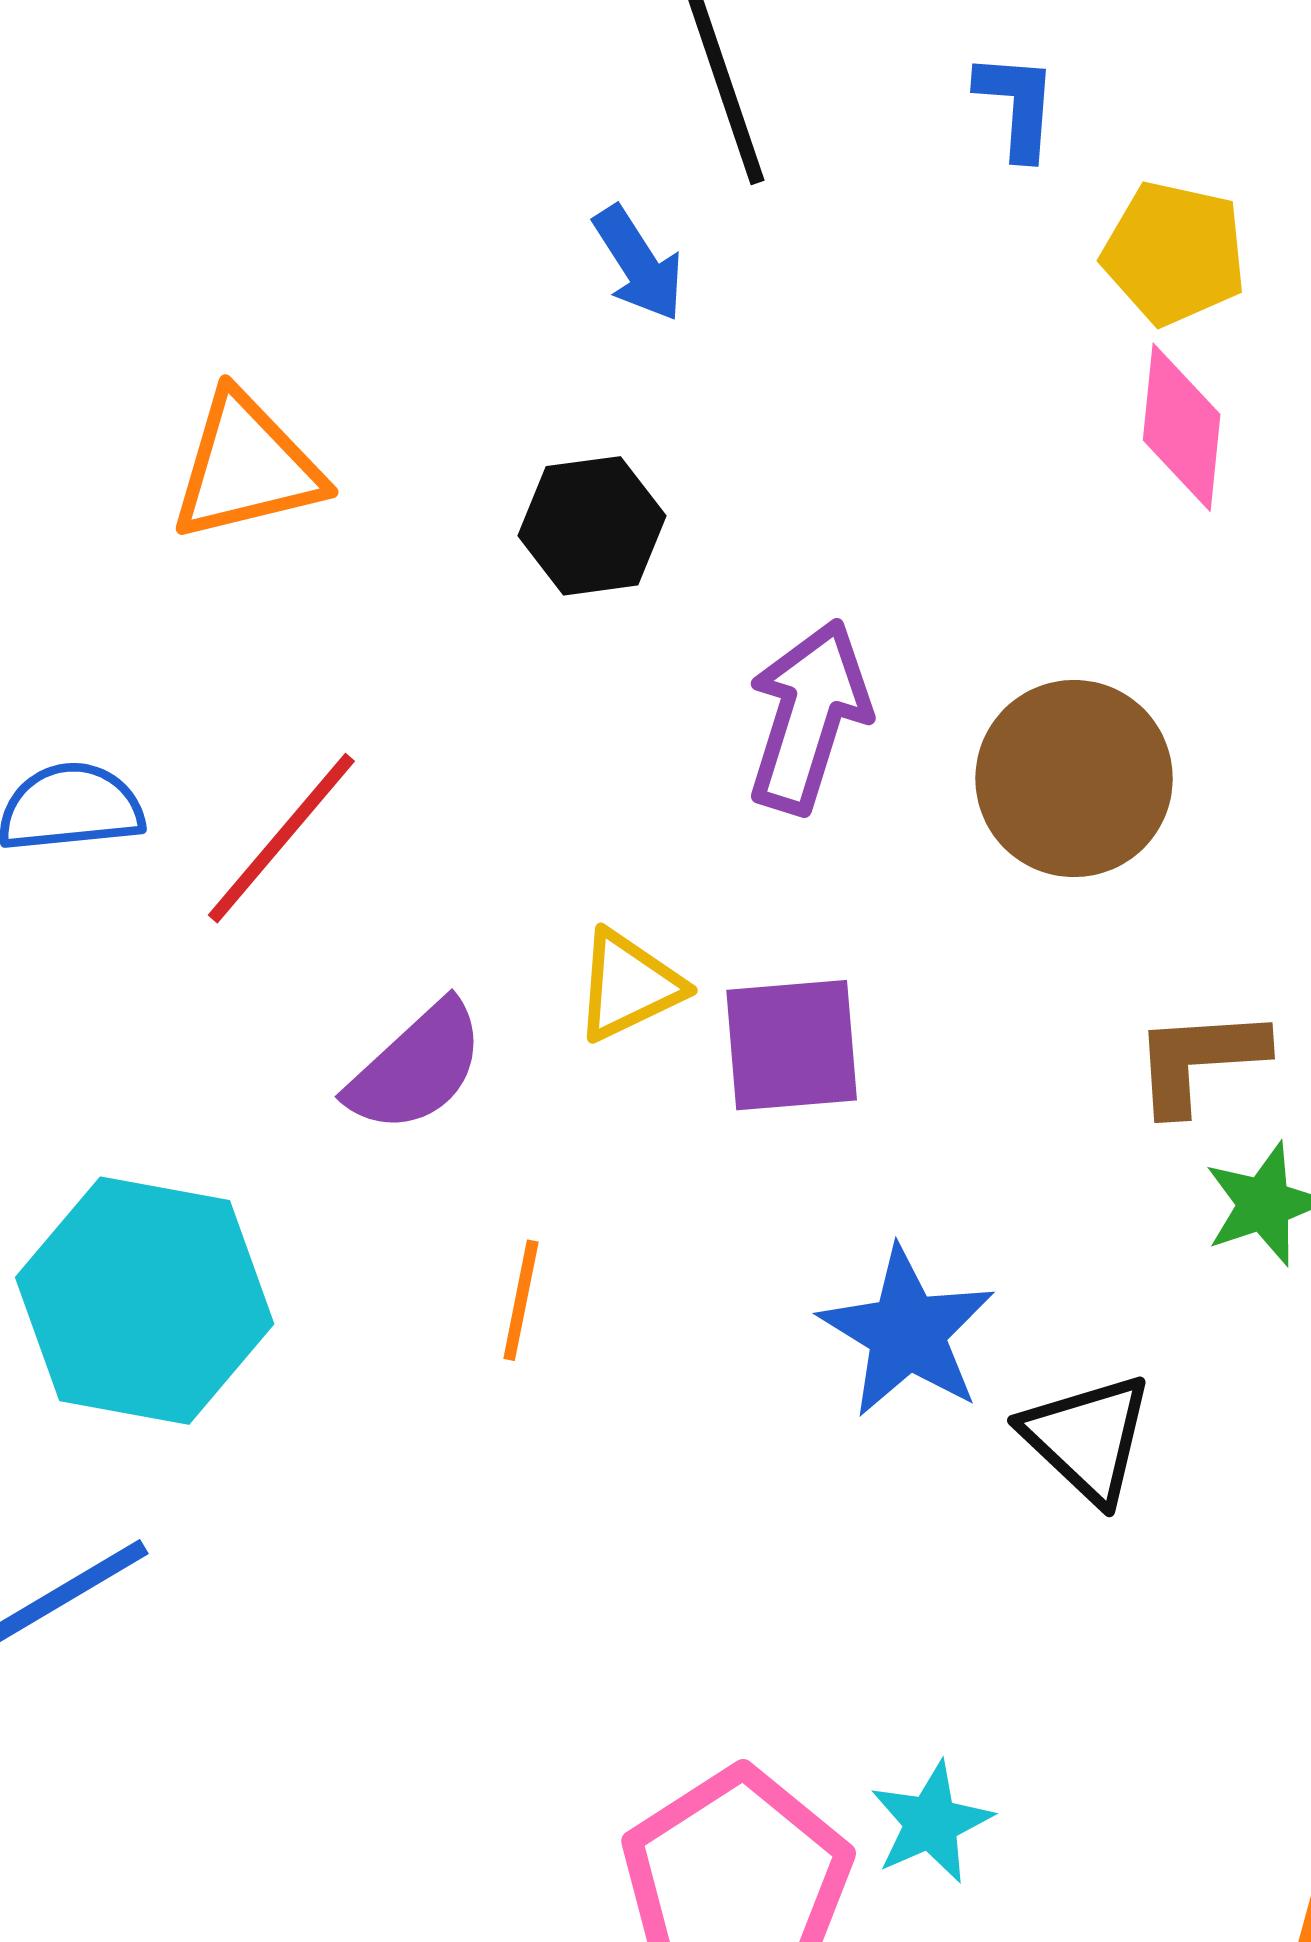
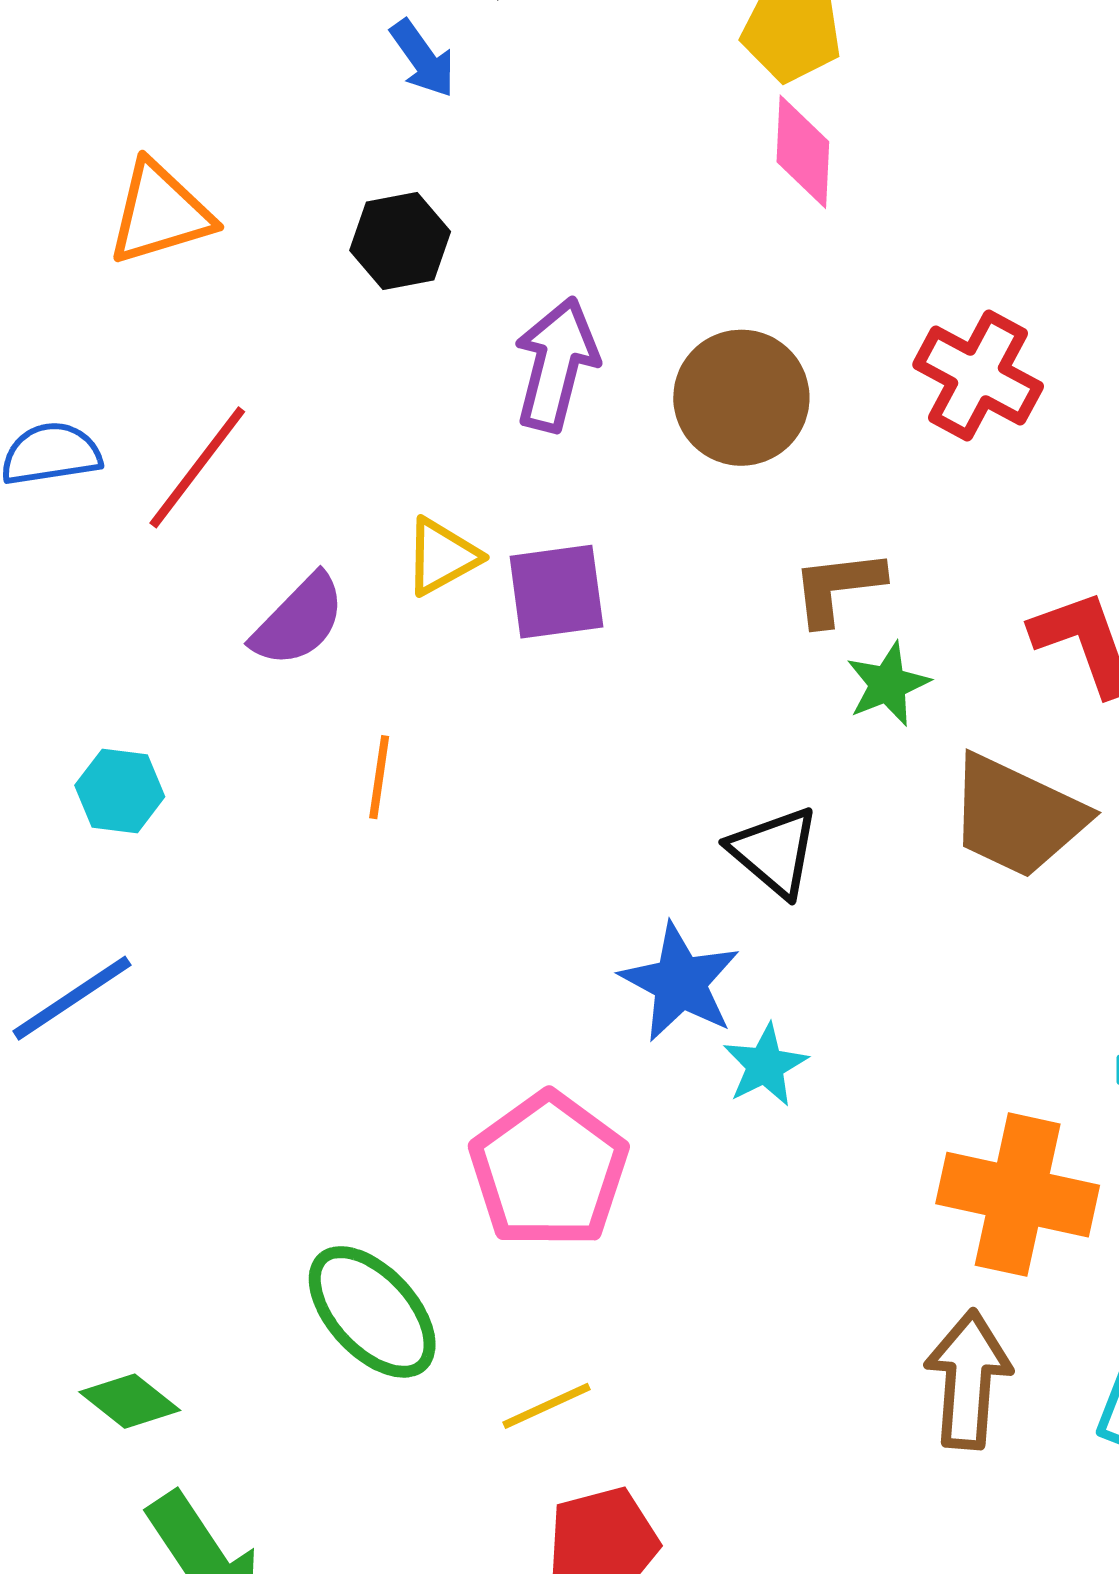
cyan hexagon: (145, 1301) -> (120, 791), size x0.5
blue star: (907, 1332) -> (680, 982), moved
cyan star: (931, 1823) -> (765, 1065), moved

